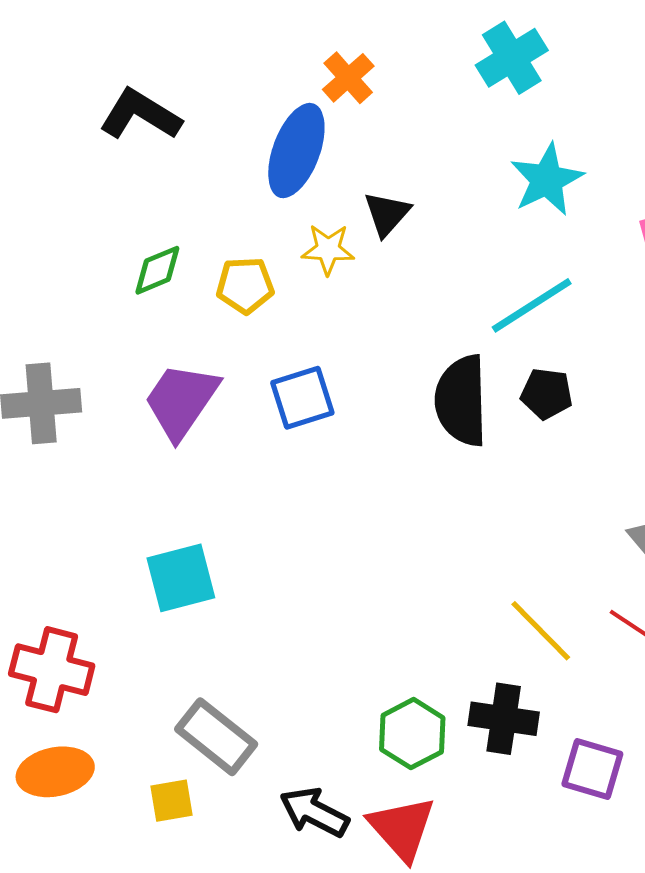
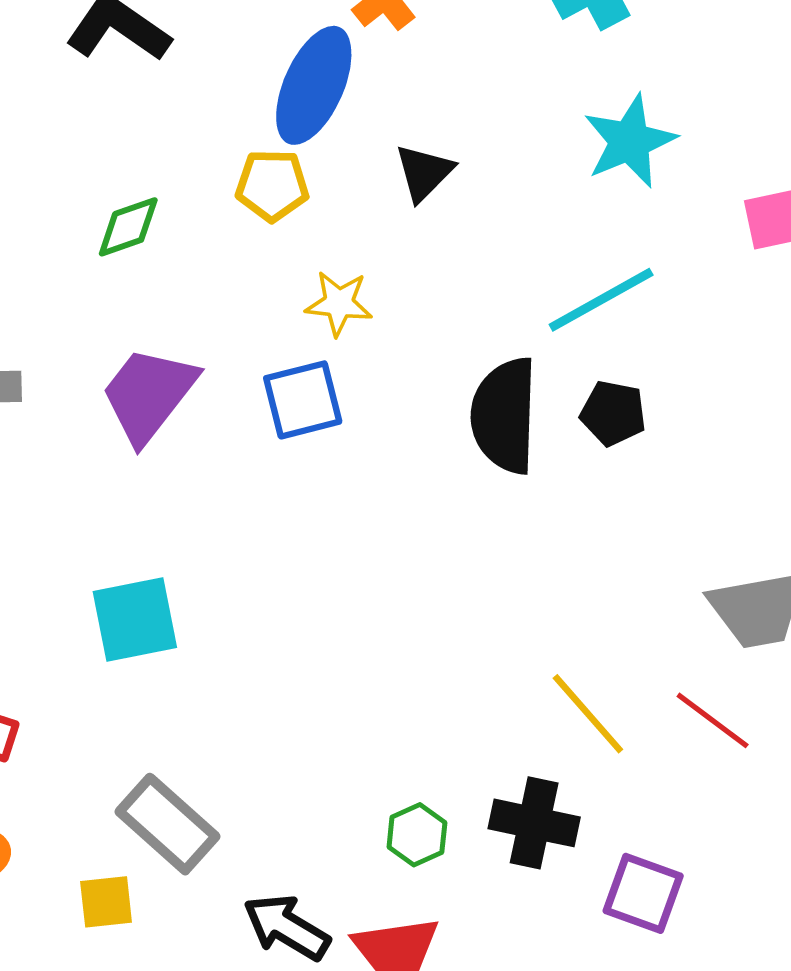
yellow star: (328, 249) -> (339, 303), moved
yellow pentagon: (245, 285) -> (272, 185), moved
green hexagon: (412, 734) -> (417, 835), size x0.7

